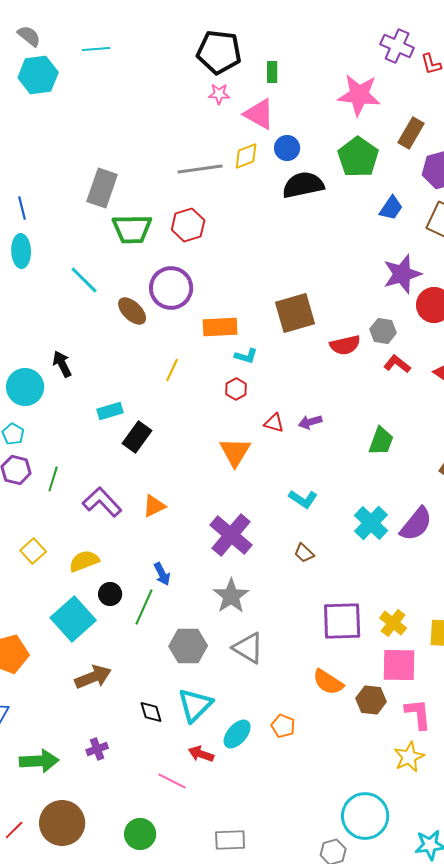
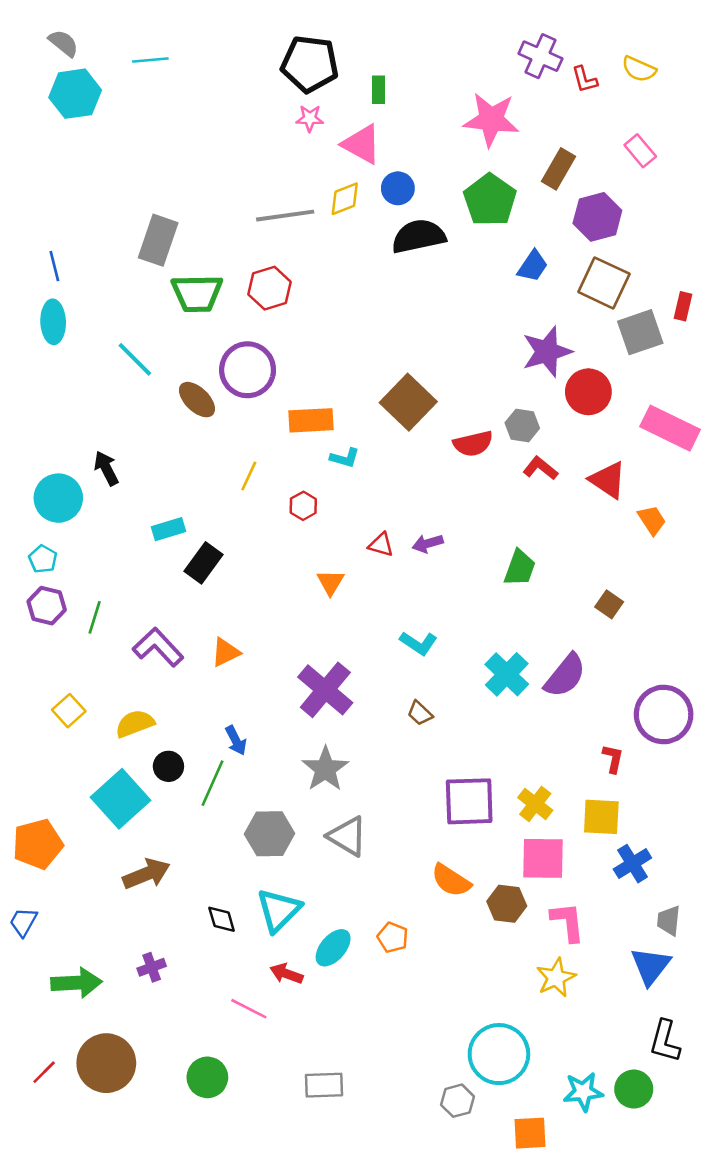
brown square: (295, 313) -> (408, 402), turned -30
red hexagon: (236, 389) -> (303, 506), moved
orange triangle: (235, 452) -> (330, 582), size x0.7

